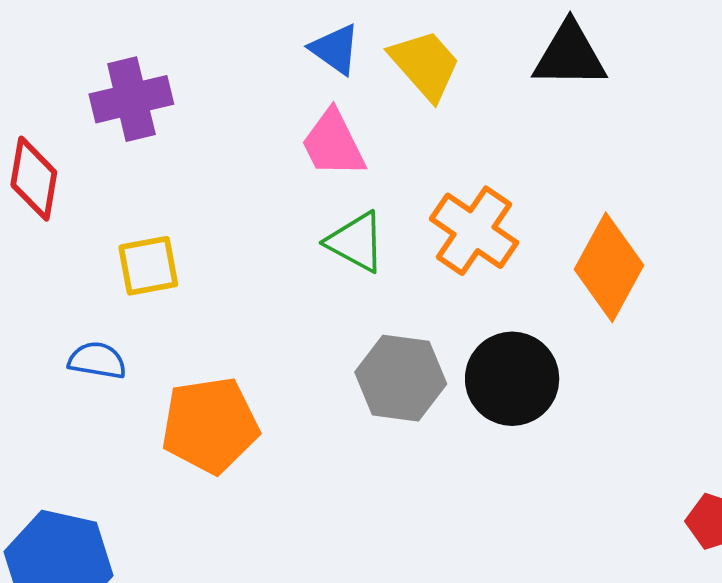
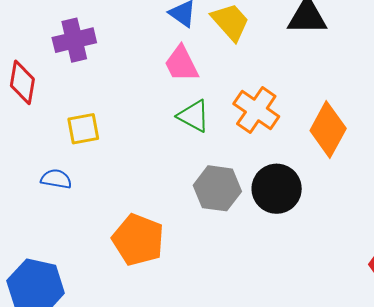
orange pentagon: (210, 425) -> (138, 240), moved, turned 30

